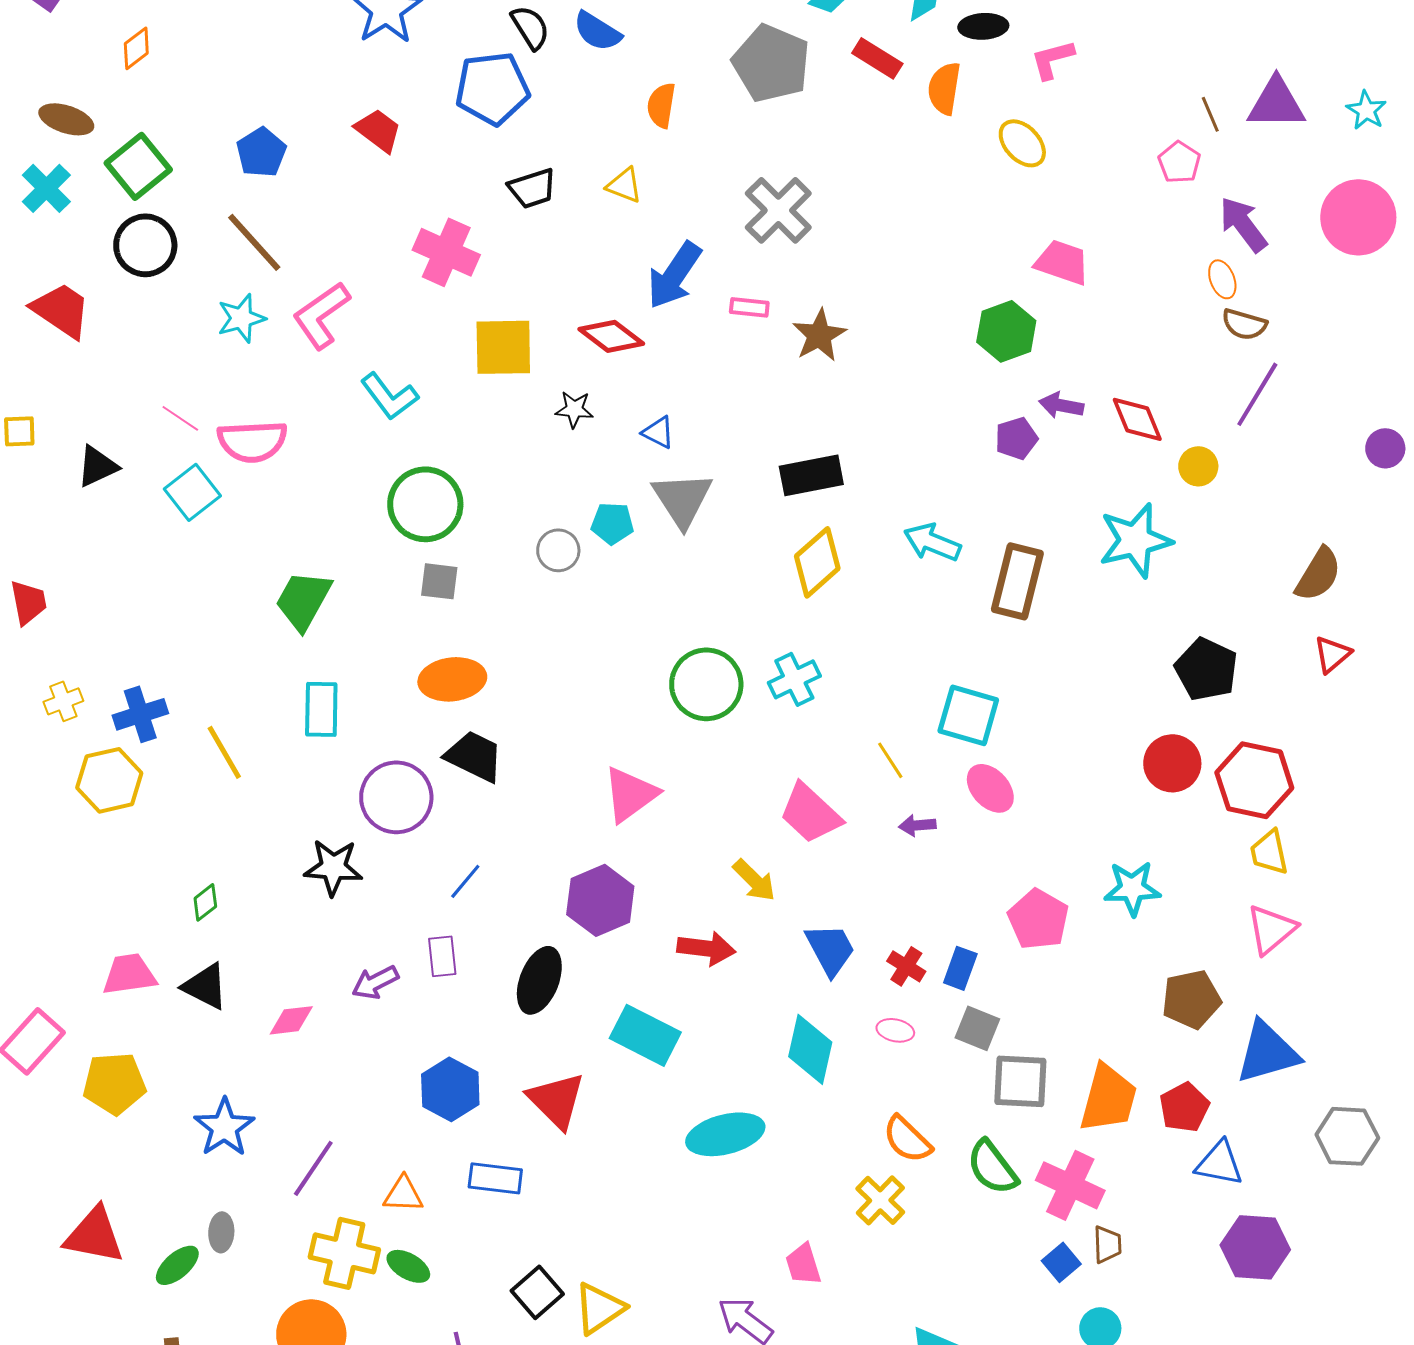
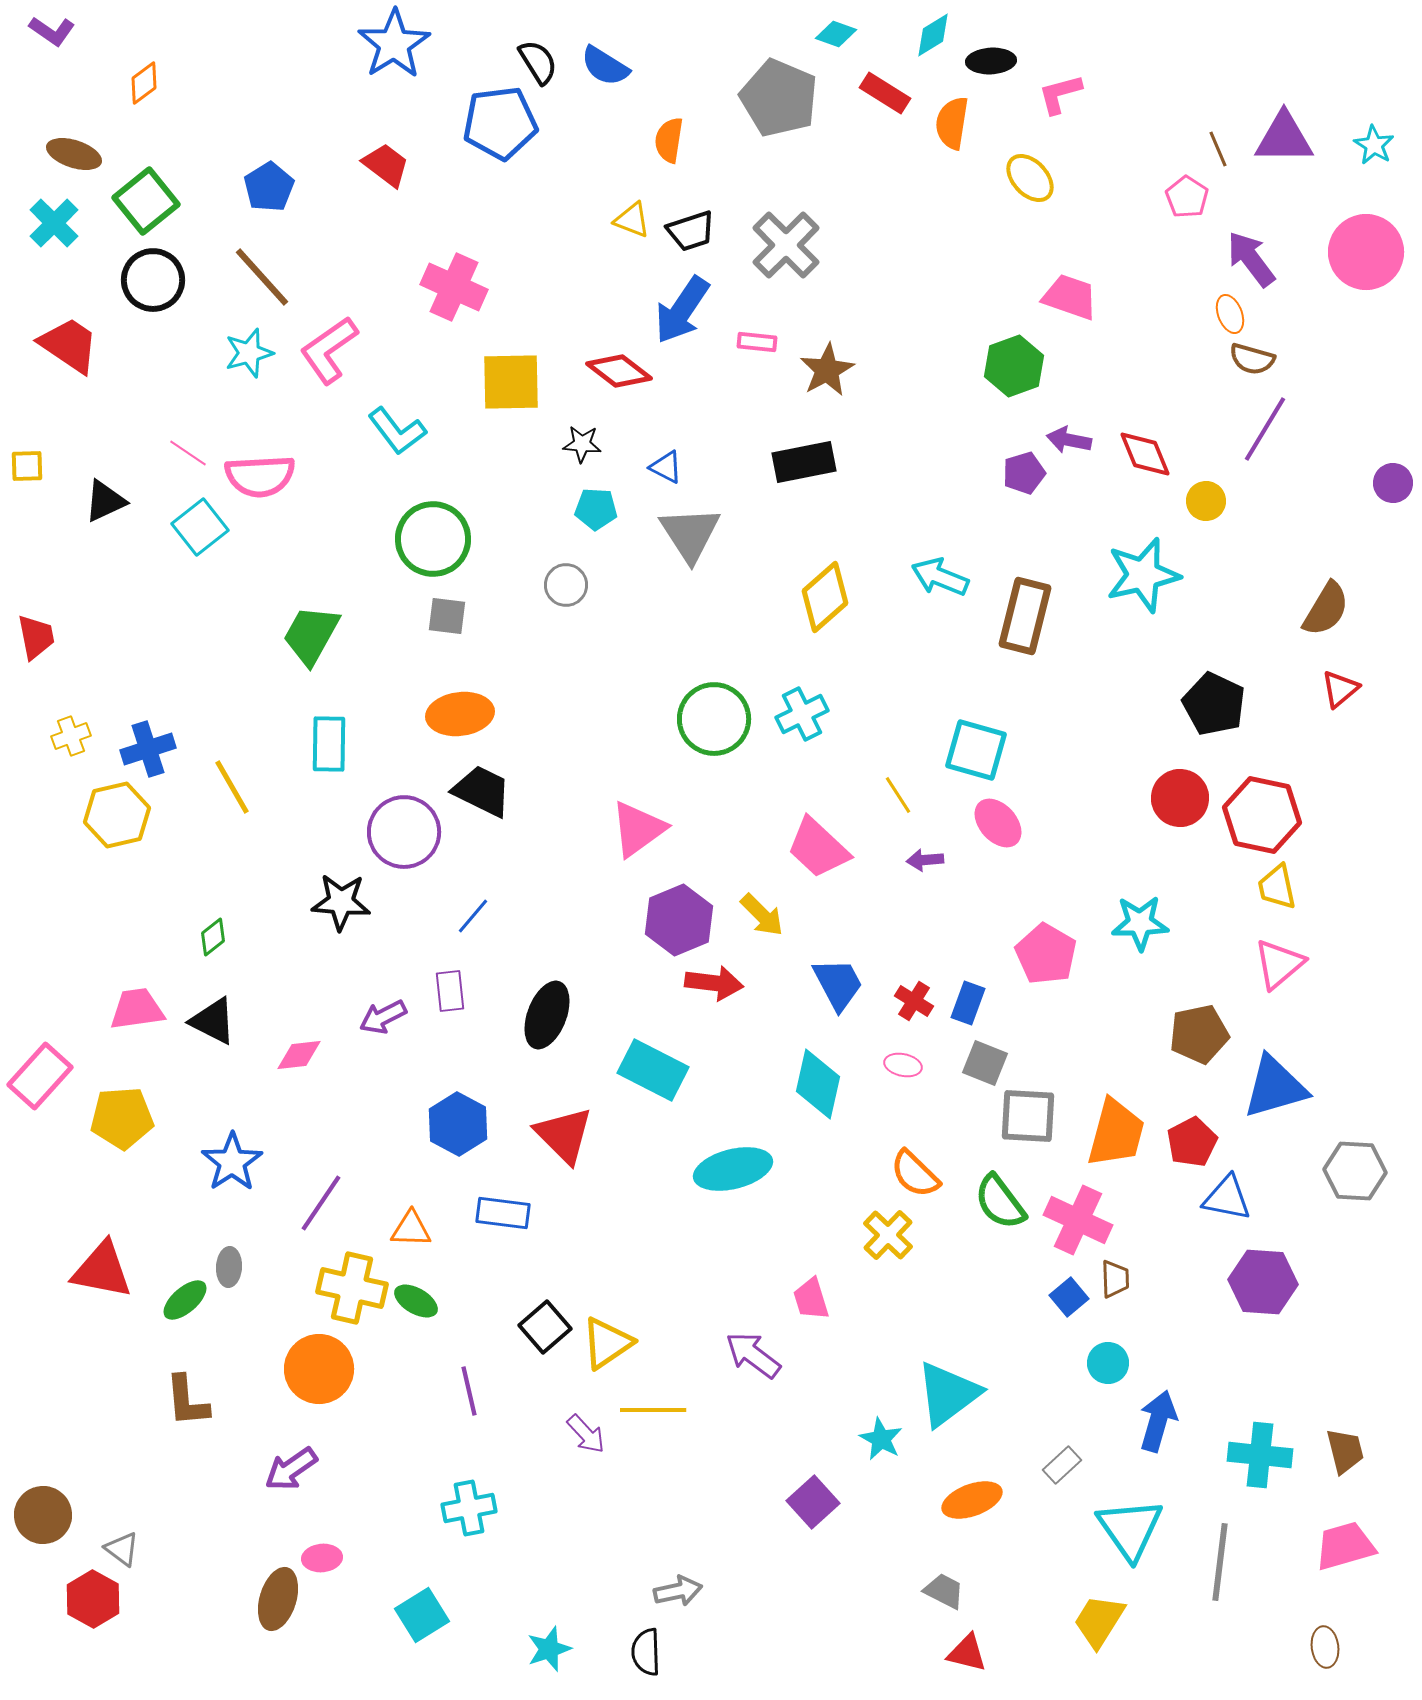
black trapezoid: (532, 188) -> (691, 231), moved
black rectangle: (811, 475) -> (804, 462), moved
cyan pentagon: (612, 523) -> (596, 509), moved
purple hexagon: (600, 900) -> (679, 920), moved

